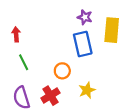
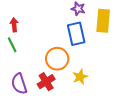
green line: (24, 62) -> (12, 45), moved
orange circle: (62, 71) -> (57, 59), size x1.5

